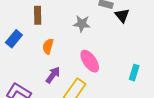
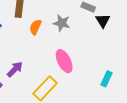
orange semicircle: (48, 46) -> (35, 27), moved
purple arrow: (53, 75) -> (15, 69), moved

